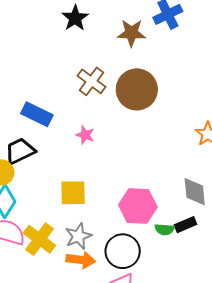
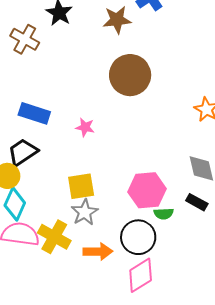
brown cross: (92, 81) -> (25, 39), moved
black rectangle: (185, 225) -> (197, 202), turned 60
green semicircle: (164, 229) -> (164, 214), moved
gray star: (78, 236) -> (85, 212), moved

